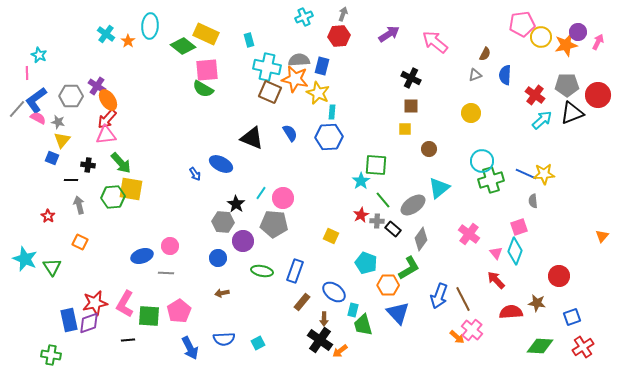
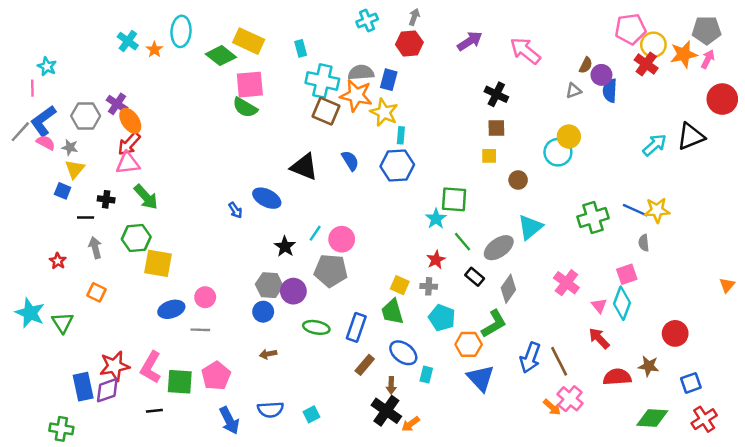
purple circle: (578, 32) -> (601, 75), moved
pink arrow: (598, 42) -> (708, 59), moved
gray pentagon: (567, 85) -> (707, 30), moved
red cross: (535, 95) -> (646, 64), moved
red circle: (598, 95) -> (722, 99), moved
cyan circle: (482, 161) -> (558, 152), moved
yellow square: (131, 189) -> (158, 263), moved
gray cross: (377, 221) -> (429, 286), moved
gray hexagon: (223, 222) -> (269, 285), moved
green trapezoid: (363, 325) -> (392, 312), moved

